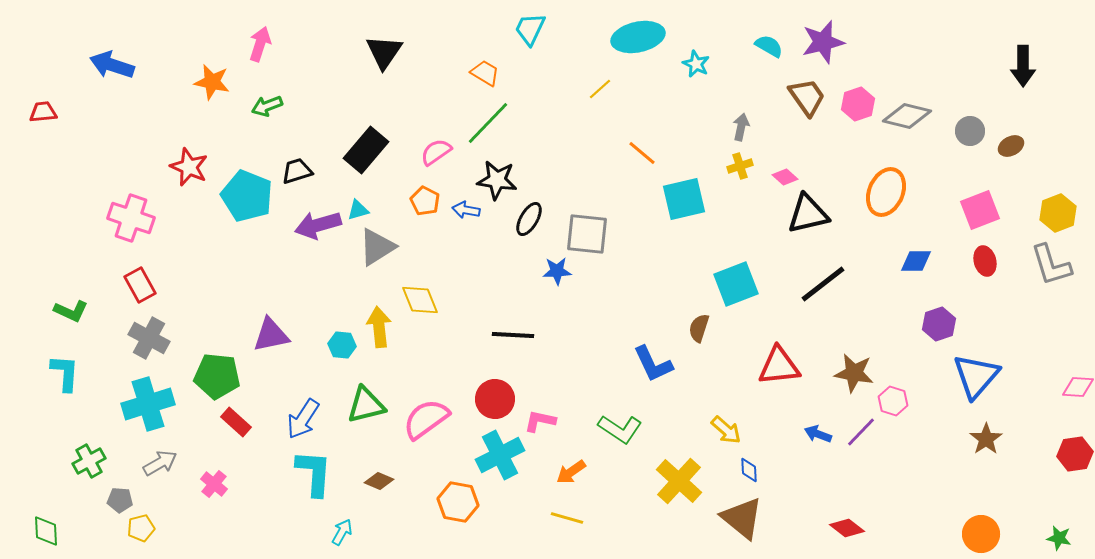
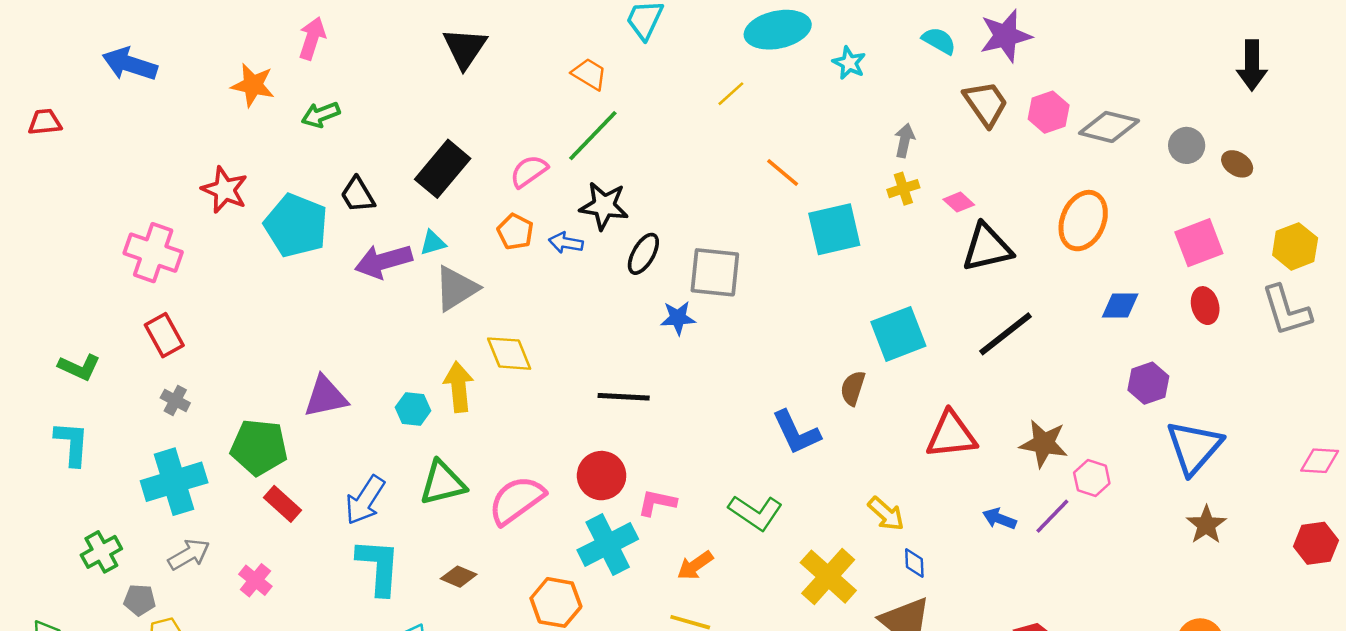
brown ellipse: (1011, 146) -> (1237, 164), turned 60
black trapezoid: (297, 171) -> (358, 195), turned -104
gray cross: (149, 338) -> (175, 400), size x0.6

